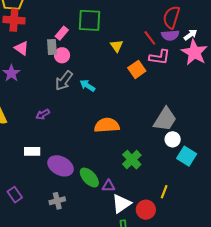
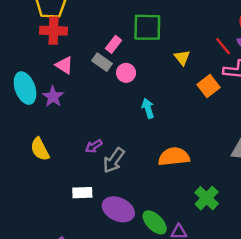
gray rectangle: (52, 47) -> (102, 62), turned -49
pink circle: (62, 55) -> (126, 73), moved
gray arrow: (64, 81) -> (114, 160), moved
cyan arrow: (88, 86) -> (148, 108), turned 42

